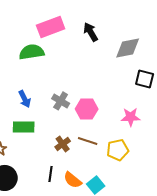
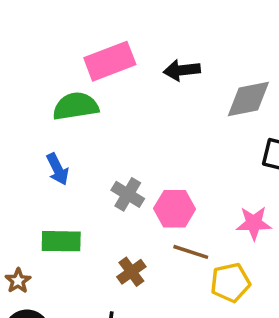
black arrow: (91, 32) -> (182, 70), turned -66
blue arrow: (25, 99) -> (58, 169), moved
brown line: (88, 141) -> (191, 252), moved

